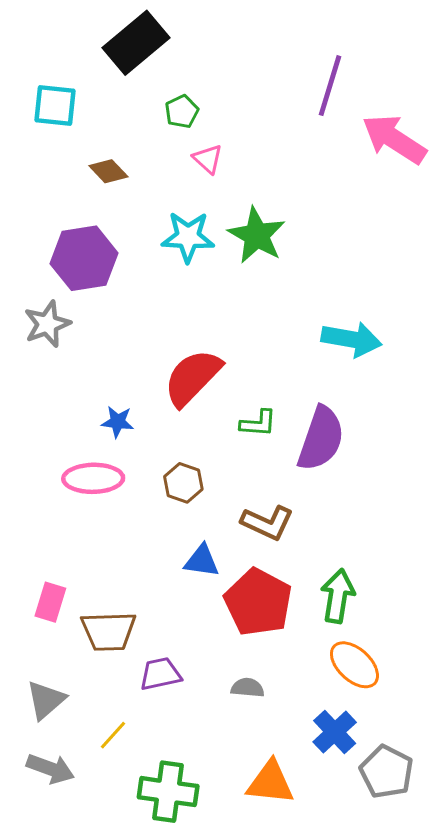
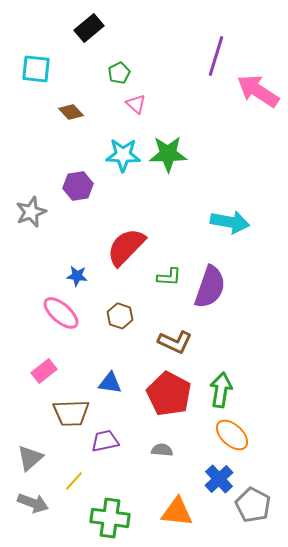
black rectangle: (136, 43) -> (89, 28), size x0.7
green star: (257, 235) -> (168, 154), turned -30
purple hexagon: (84, 258) -> (78, 186), moved, size x0.7
pink ellipse: (93, 478) -> (61, 313), turned 42
blue triangle: (202, 561) -> (110, 383), moved
pink rectangle: (50, 602) -> (44, 371), moved, turned 35

